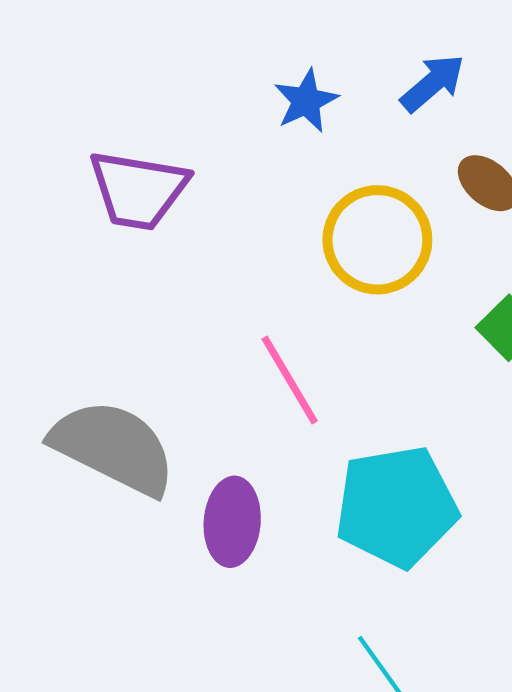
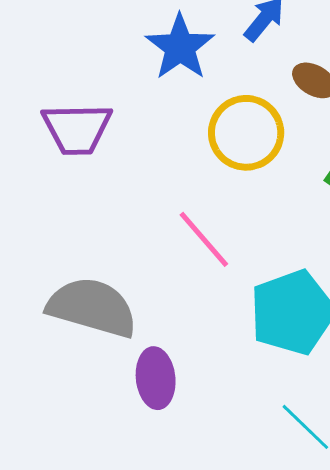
blue star: (306, 101) -> (180, 47), size x1.5
purple ellipse: (232, 522) -> (156, 378), moved

